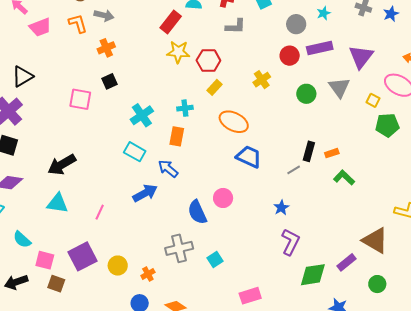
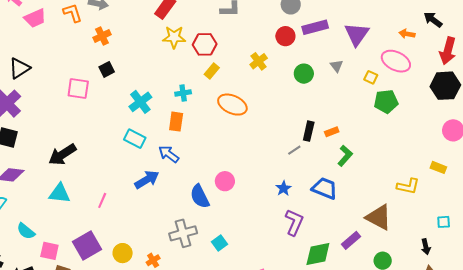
gray triangle: (339, 87) -> (336, 66), size x0.6
blue trapezoid: (249, 157) -> (325, 188), moved
green L-shape: (344, 178) -> (345, 156), turned 90

